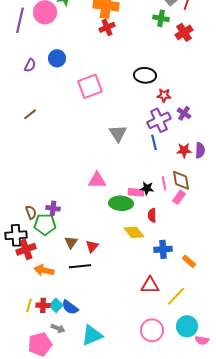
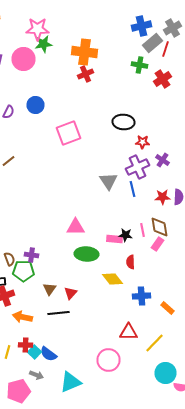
gray triangle: (118, 133) -> (108, 181), moved
green ellipse: (121, 203) -> (86, 254), moved
red cross: (43, 305) -> (26, 345), moved
pink circle: (152, 330) -> (108, 360), moved

